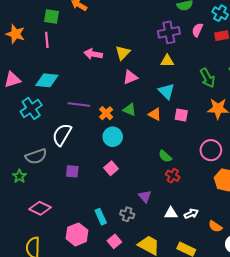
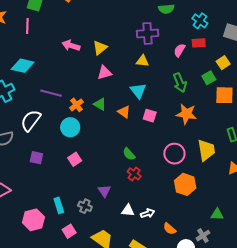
pink semicircle: (197, 30) -> (179, 50), moved
cyan circle: (113, 137) -> (70, 127), moved

